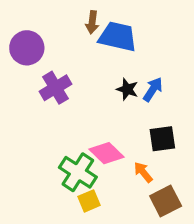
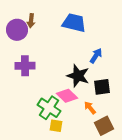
brown arrow: (92, 22) -> (31, 21), moved
purple cross: (56, 88) -> (25, 66), moved, turned 30
black star: (127, 89) -> (78, 76), moved, size x1.6
yellow square: (89, 201) -> (56, 126), turned 32

